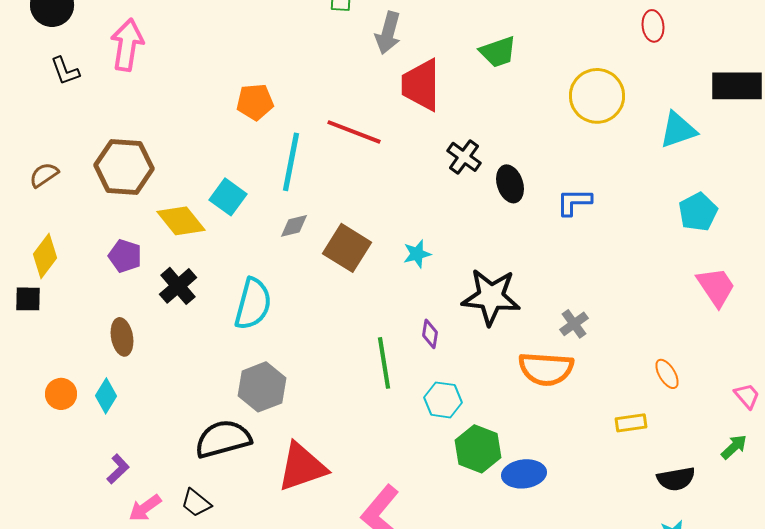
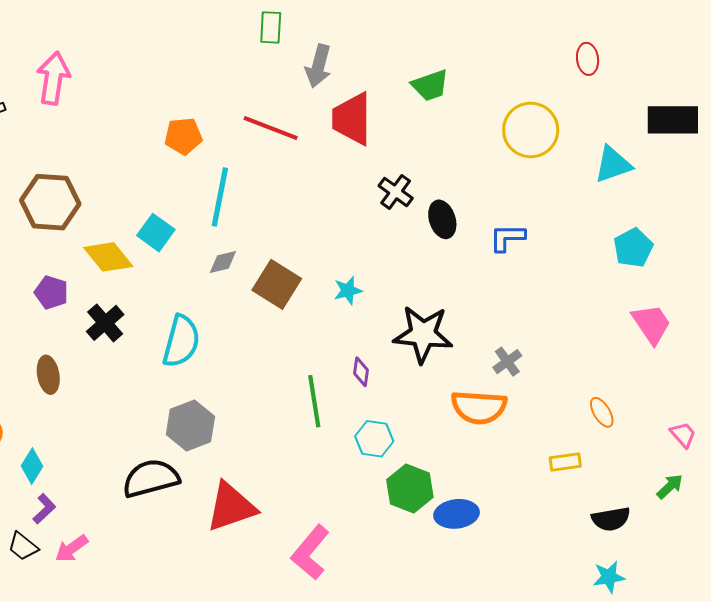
red line: (354, 132) -> (271, 128), moved
cyan diamond: (106, 396) -> (32, 466), moved
black trapezoid: (196, 503) -> (23, 546), moved

